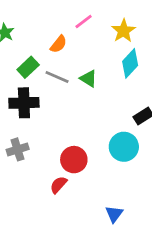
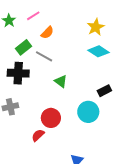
pink line: (84, 21) -> (33, 16), moved
cyan diamond: (130, 63) -> (98, 51), turned 75
green triangle: (88, 79) -> (61, 81), moved

